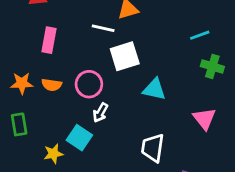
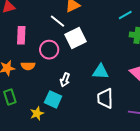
white line: (103, 28) -> (57, 21), turned 35
pink circle: (89, 84) -> (49, 50), moved
cyan triangle: (154, 89) -> (101, 72), moved

